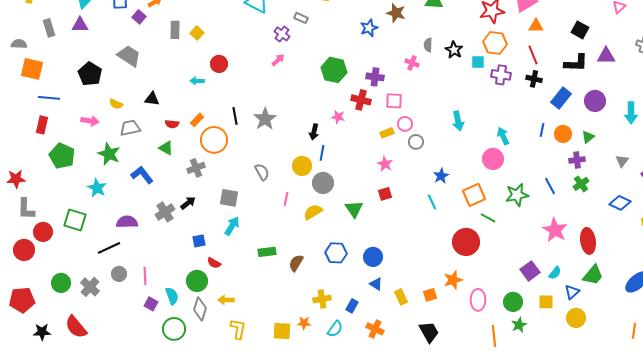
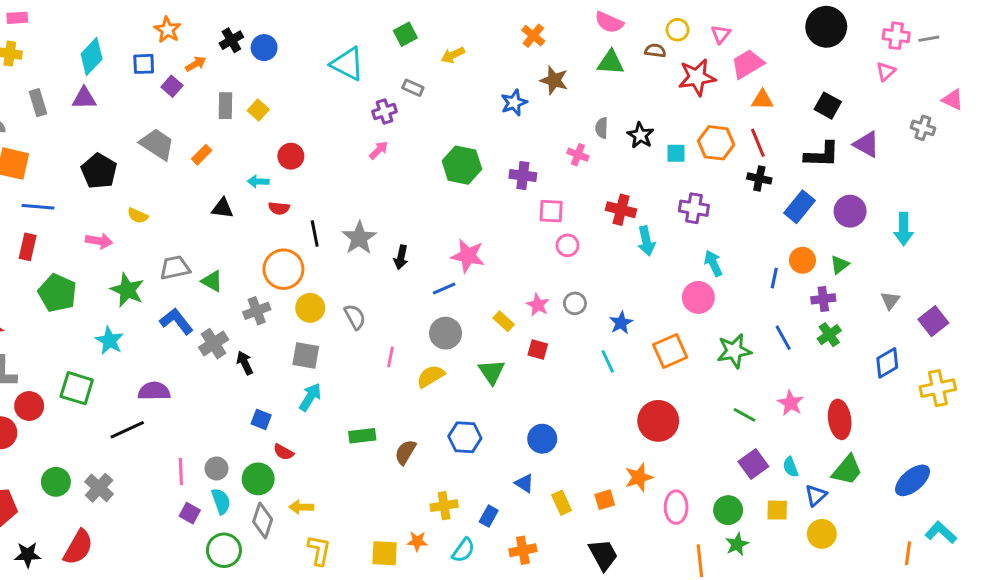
purple cross: (282, 34) -> (385, 112), turned 35
orange hexagon: (495, 43) -> (716, 143), moved
purple triangle: (606, 56) -> (866, 144), turned 30
purple cross: (501, 75) -> (694, 208), moved
black triangle: (152, 99) -> (222, 208), moved
red cross: (361, 100) -> (621, 210), moved
pink star: (338, 117) -> (468, 256), moved, size x1.6
orange rectangle: (197, 120) -> (202, 155), moved
red semicircle: (172, 124) -> (279, 208), moved
gray trapezoid: (130, 128) -> (175, 268), moved
blue line: (542, 130) -> (774, 278), moved
black arrow: (314, 132) -> (401, 257), moved
yellow rectangle: (387, 133) -> (504, 321), moved, turned 64
gray circle: (416, 142) -> (575, 303), moved
blue line: (322, 153) -> (444, 289), turned 56
yellow circle: (302, 166) -> (310, 308), moved
red square: (385, 194) -> (538, 349), turned 32
black arrow: (188, 203) -> (245, 363), turned -77
blue diamond: (620, 203) -> (887, 363), turned -55
gray cross: (165, 212) -> (214, 344), moved
green line: (488, 218) -> (744, 415), moved
pink star: (555, 230) -> (791, 403), size x0.7
blue square: (199, 241) -> (261, 419), turned 32
blue circle: (373, 257) -> (542, 439), moved
cyan semicircle: (555, 273) -> (791, 467), turned 120
gray circle: (119, 274) -> (217, 468), moved
red semicircle: (76, 327) -> (78, 547), turned -110
orange cross: (375, 329) -> (523, 550), turned -36

